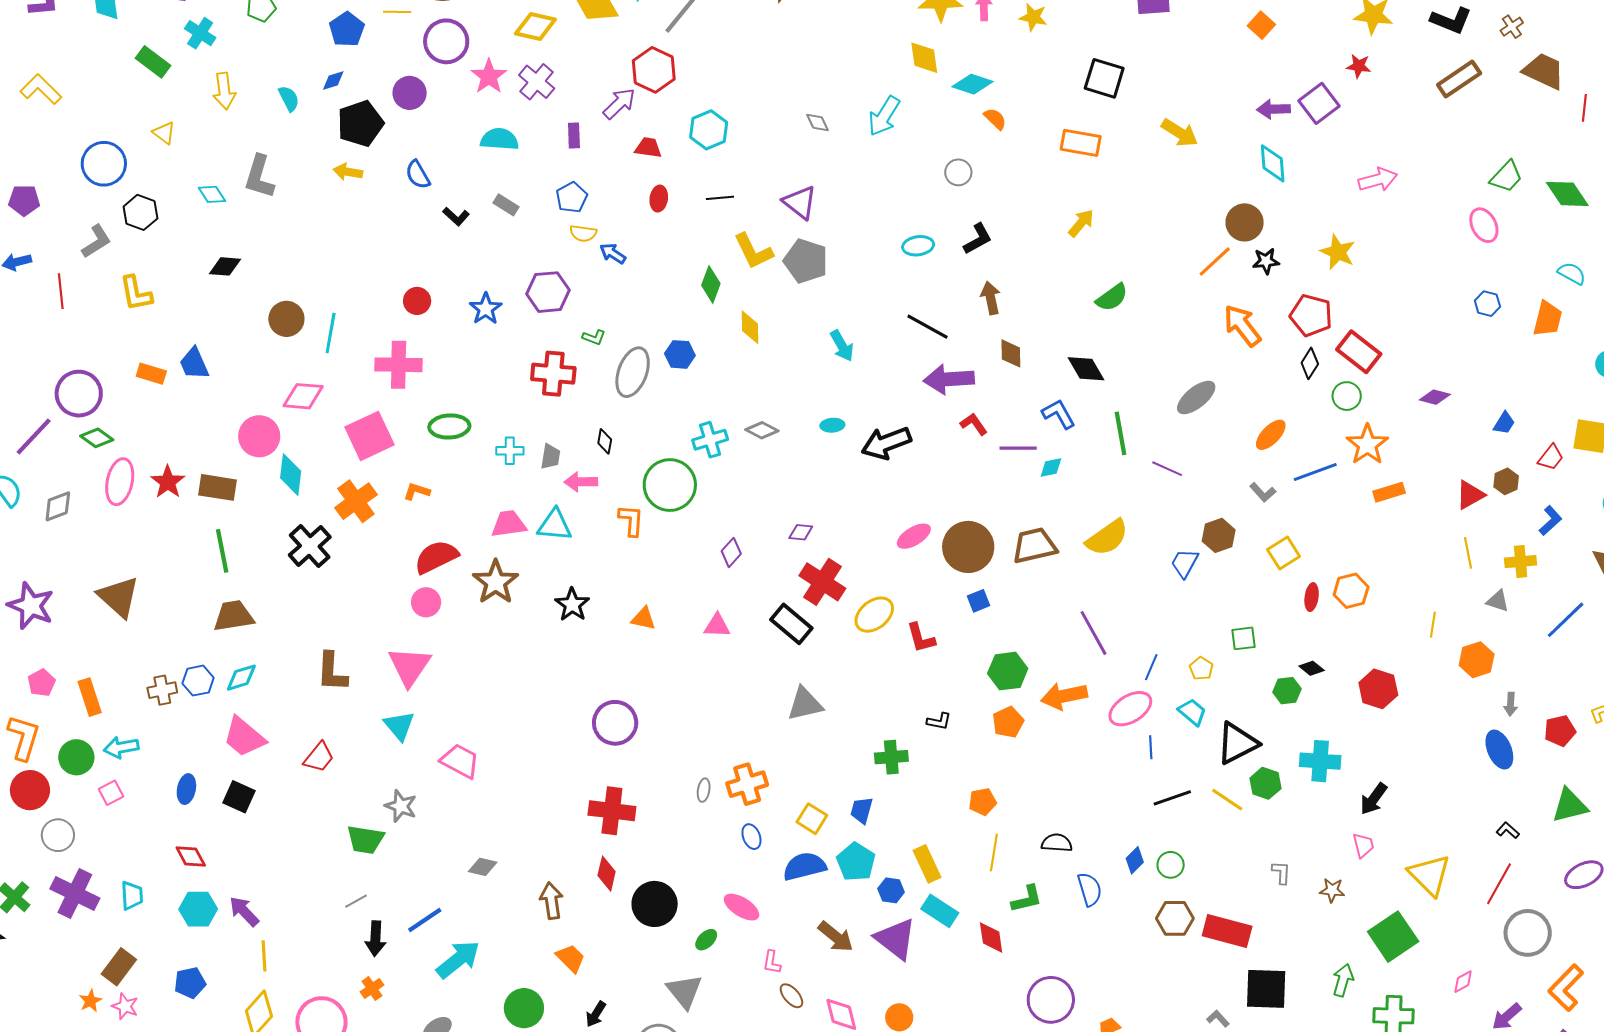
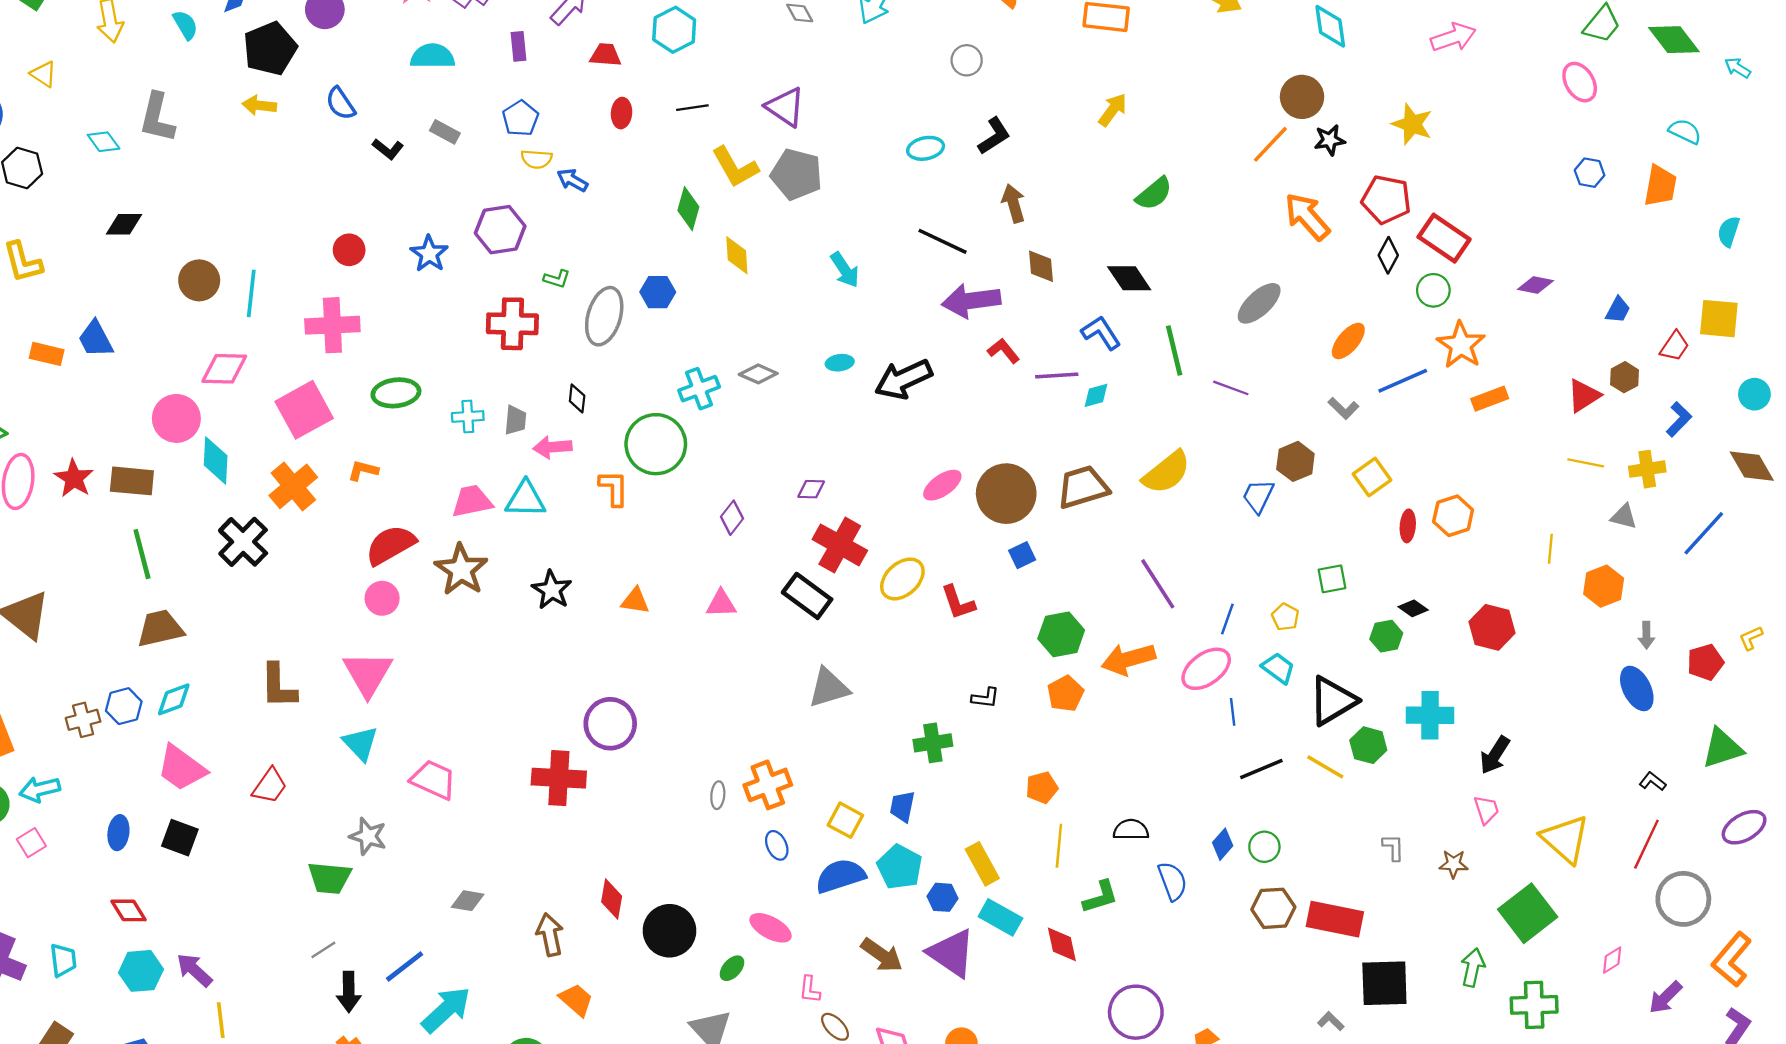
yellow line: (1468, 553) -> (1586, 463), turned -64
red cross: (612, 811) -> (559, 778), moved

